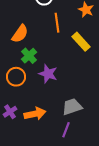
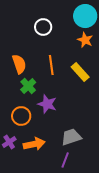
orange line: (57, 23) -> (51, 65), moved
orange semicircle: (20, 34) -> (19, 64), turned -54
orange circle: (16, 77) -> (21, 116), moved

